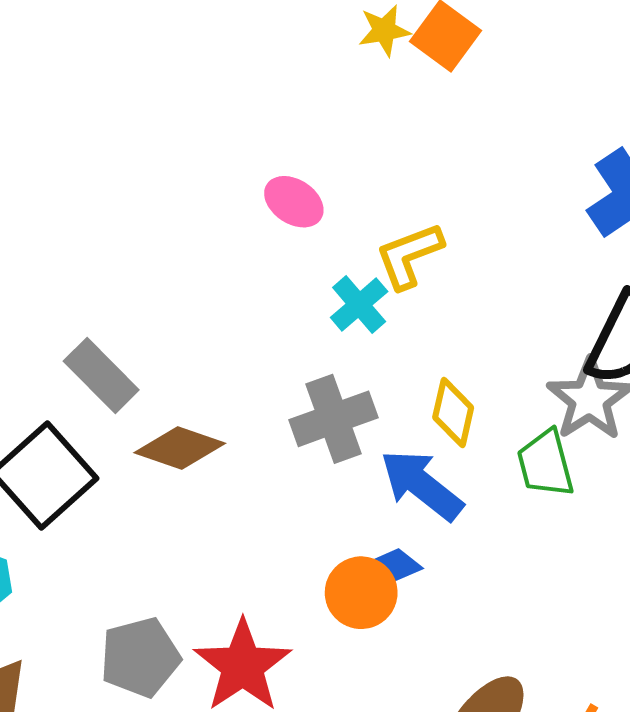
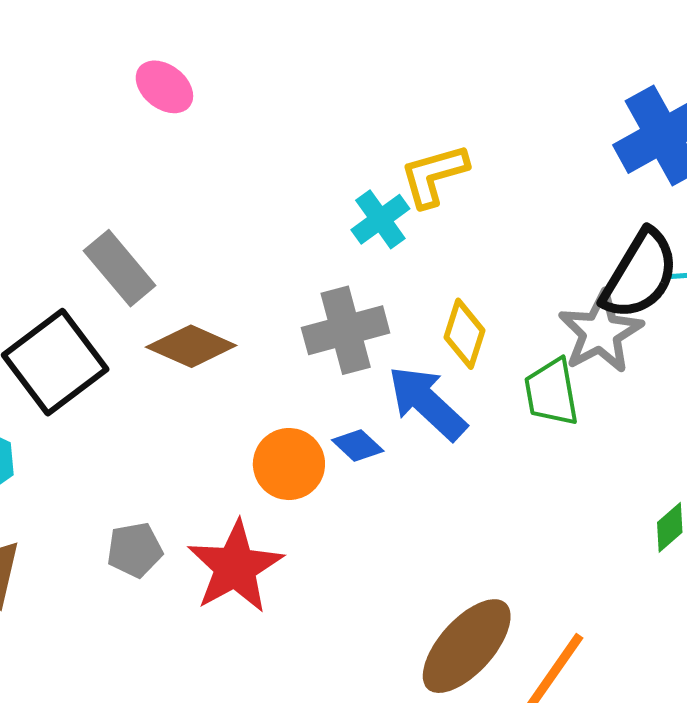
pink ellipse: (294, 202) -> (164, 87), moved
blue diamond: (397, 565) -> (358, 446), moved
orange circle: (361, 593) -> (289, 464), moved
gray pentagon: (140, 657) -> (135, 550), size x0.7

